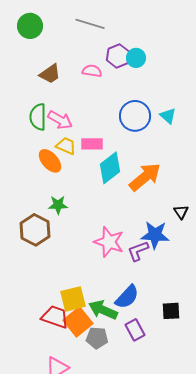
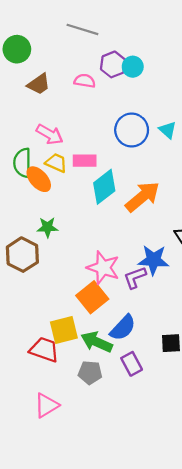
green circle: (30, 26) -> (17, 49), moved
green semicircle: (38, 117) -> (22, 163), moved
orange square: (78, 322) -> (92, 297), moved

